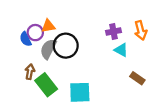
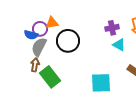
blue semicircle: (26, 39) -> (31, 35), turned -48
gray semicircle: (48, 49) -> (39, 47), moved
cyan square: (80, 92) -> (101, 83), moved

